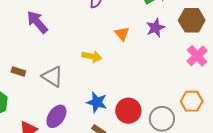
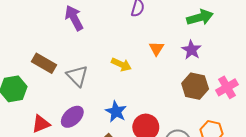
brown hexagon: (192, 20) -> (195, 86), moved
purple star: (155, 28) -> (191, 50), turned -30
brown rectangle: (18, 71) -> (44, 63), size x1.6

